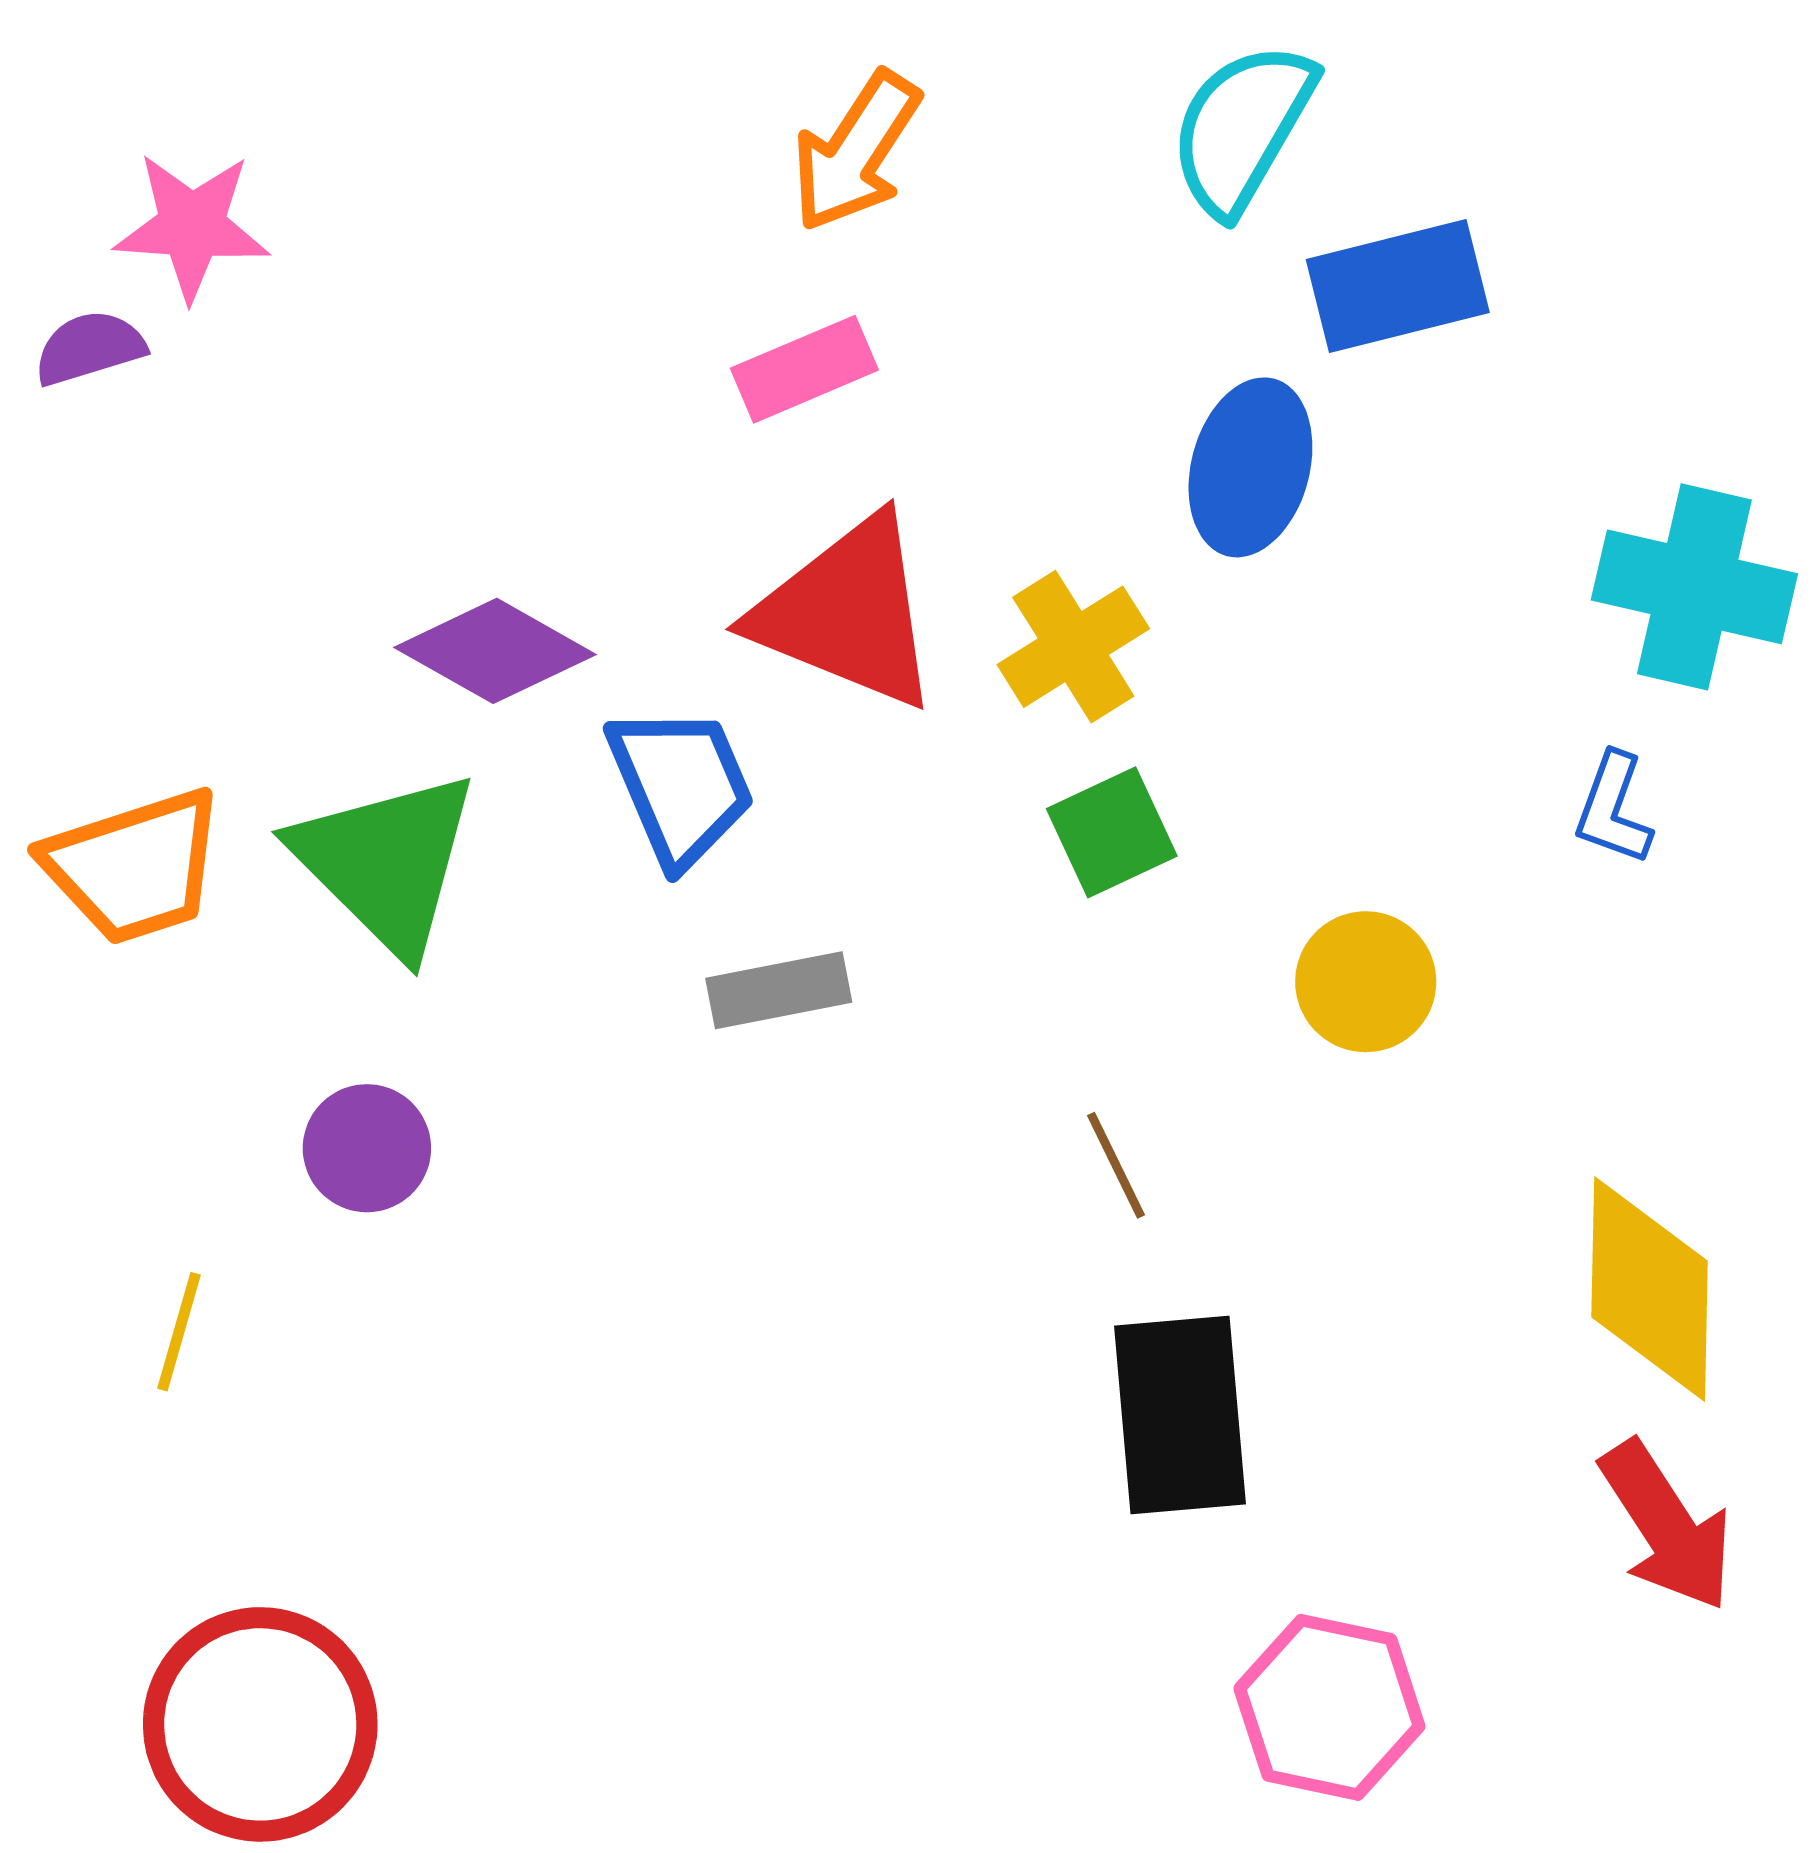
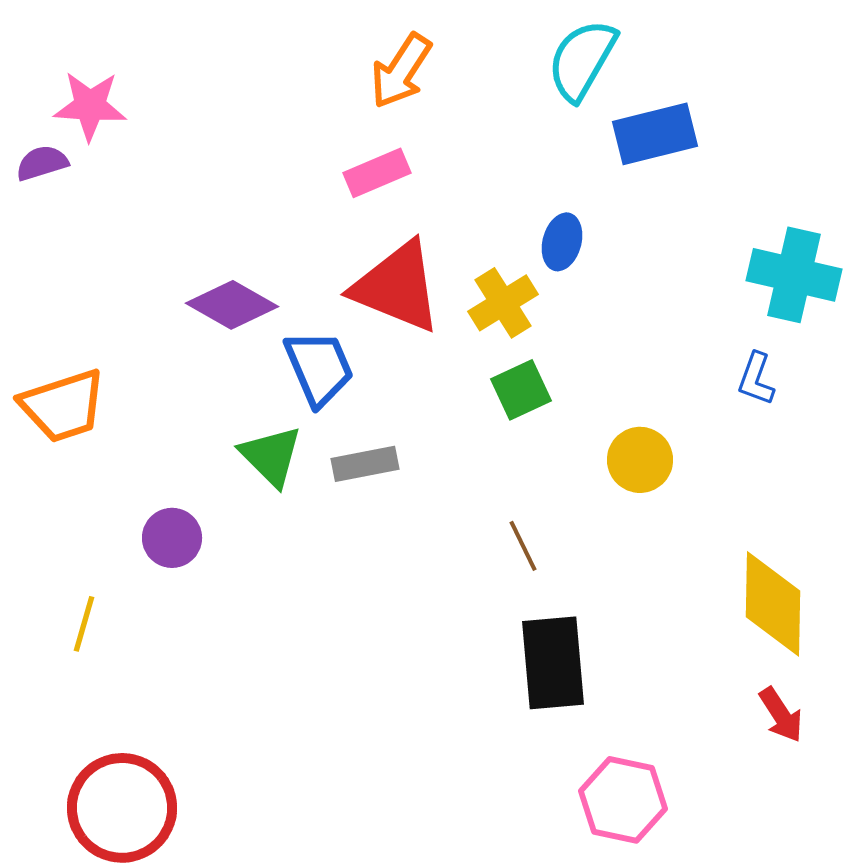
blue ellipse: (1250, 467) -> (562, 242), moved, size x0.7
green triangle: (386, 862) -> (271, 456), moved, size x0.7
red arrow: (1667, 1526) -> (781, 715), size x0.7

